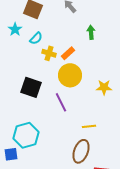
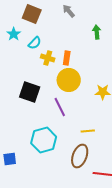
green arrow: (91, 32) -> (97, 32), moved
orange rectangle: (68, 53) -> (67, 58), turned -40
cyan hexagon: (26, 135) -> (44, 140), moved

